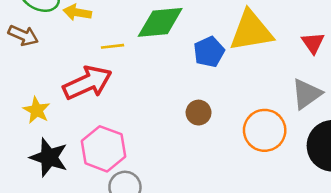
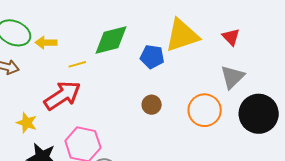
blue pentagon: (209, 52) -> (152, 57), turned -30

